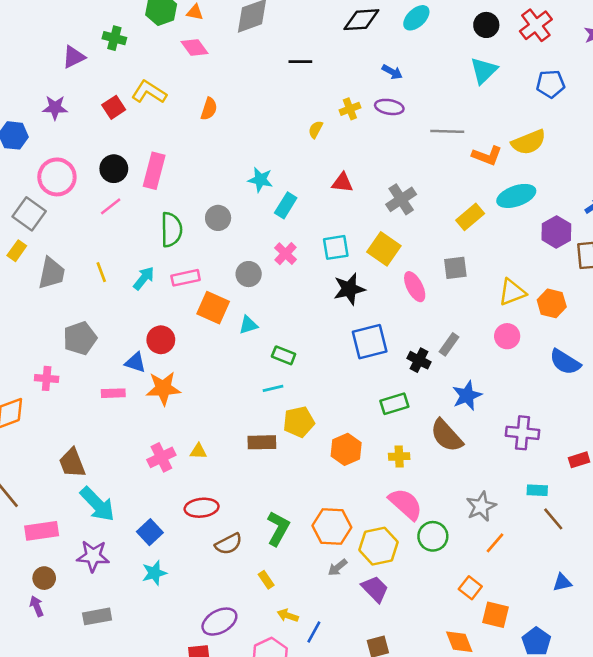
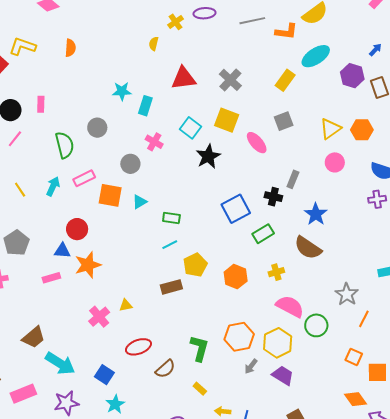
pink rectangle: (154, 171) -> (41, 104), size x0.6
red triangle: (342, 183) -> (184, 78), size x1.5
cyan square: (336, 247) -> (190, 128), turned -30
blue square: (370, 342) -> (236, 209), moved
purple cross: (523, 433) -> (377, 199), moved, size x0.7
brown trapezoid: (72, 463) -> (34, 337), turned -95

